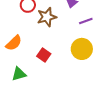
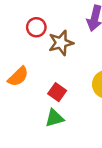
green triangle: (19, 74) -> (54, 118), moved

